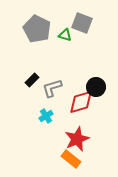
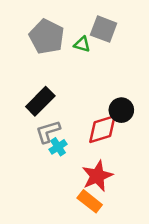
black rectangle: (32, 80) -> (40, 101), size x1.6
gray L-shape: (52, 88) -> (48, 132), moved

